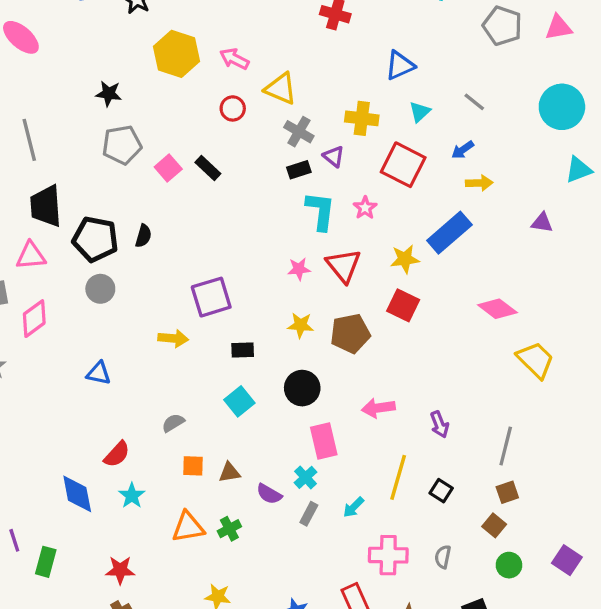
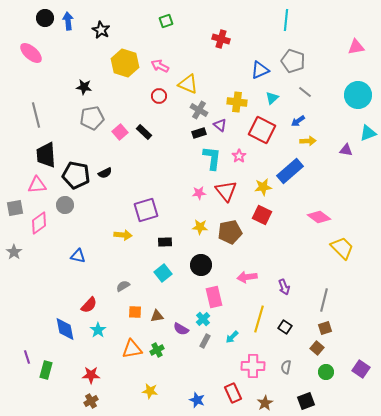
gray pentagon: (502, 26) -> (293, 61), moved
purple triangle: (542, 223) -> (346, 150), moved
black semicircle: (143, 236) -> (105, 173), turned 48
gray circle: (100, 289) -> (65, 205), moved

